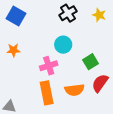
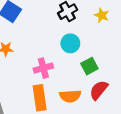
cyan circle: (63, 45) -> (70, 43), moved

